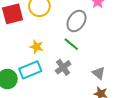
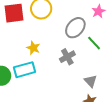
green line: (71, 44) -> (94, 43), moved
gray cross: (63, 67) -> (67, 57), moved

